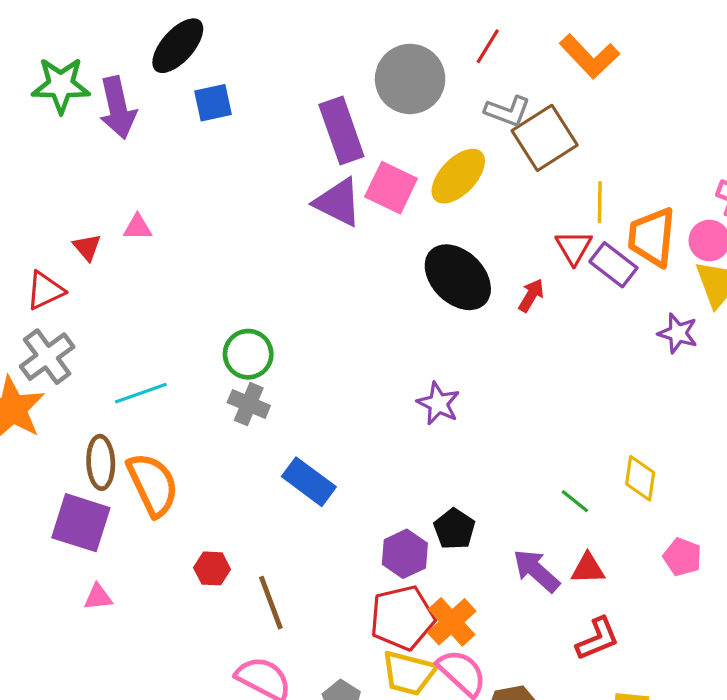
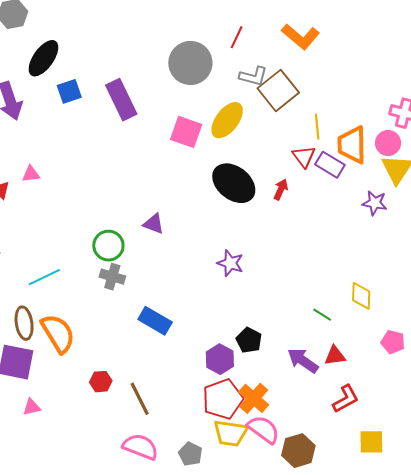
purple rectangle: (341, 130) -> (121, 100), moved
purple triangle: (338, 202) -> (154, 224), moved, size x0.7

